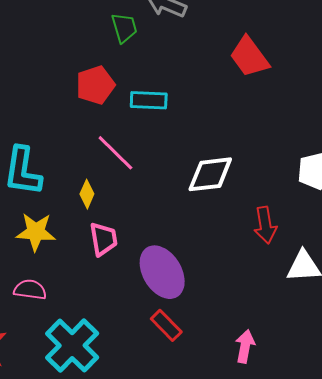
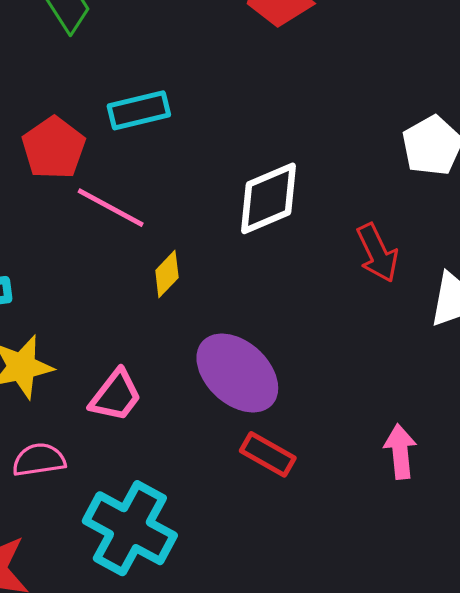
red pentagon: (95, 85) -> (54, 148), moved
yellow diamond: (87, 194) -> (167, 274), moved, turned 36
pink trapezoid: (103, 239) -> (116, 396), moved, turned 63

